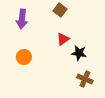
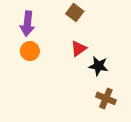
orange circle: (24, 57) -> (30, 51), moved

